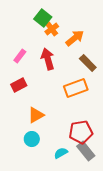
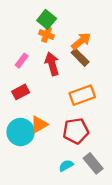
orange cross: (52, 29) -> (47, 35), moved, turned -32
brown rectangle: (88, 63) -> (80, 57), moved
red pentagon: (81, 132) -> (76, 131), moved
cyan circle: (32, 139) -> (21, 132), moved, size x1.6

